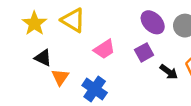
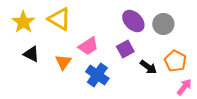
orange triangle: (60, 77) -> (63, 62), moved
blue cross: (95, 89) -> (97, 75), moved

